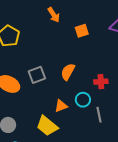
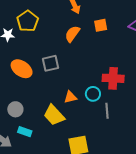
orange semicircle: (68, 72) -> (72, 34), moved
red cross: (101, 82) -> (113, 78), size x1.5

